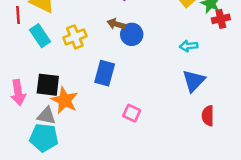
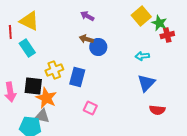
yellow cross: (75, 37) -> (54, 70), moved
pink square: (132, 113) -> (90, 108), moved
gray triangle: (46, 116) -> (42, 116), moved
red semicircle: (208, 116) -> (157, 110), turned -84

